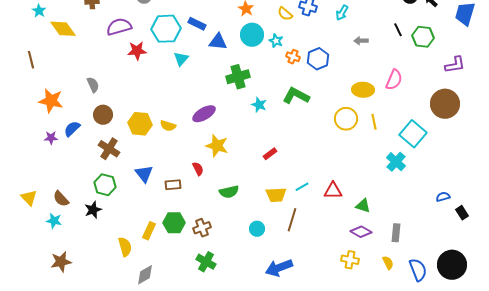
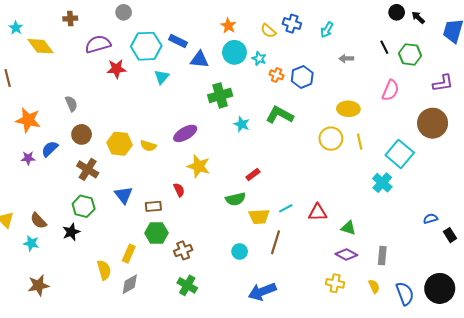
pink semicircle: (394, 80) -> (390, 90), moved
green semicircle: (229, 192) -> (235, 199), moved
green hexagon: (174, 223) -> (156, 233), moved
gray diamond: (145, 275) -> (130, 284), moved

